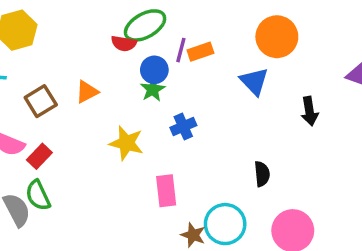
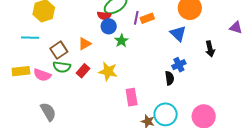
blue circle: (154, 70) -> (109, 26), moved
blue cross: (183, 127) -> (179, 65), moved
red rectangle: (39, 156) -> (83, 71), moved
black semicircle: (262, 174) -> (170, 78), moved
green semicircle: (38, 195) -> (62, 67), moved, turned -54

